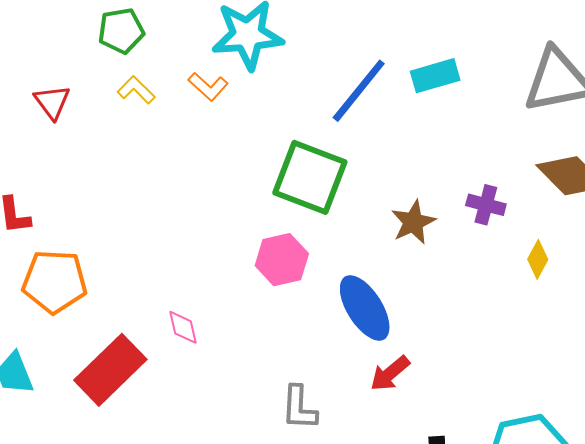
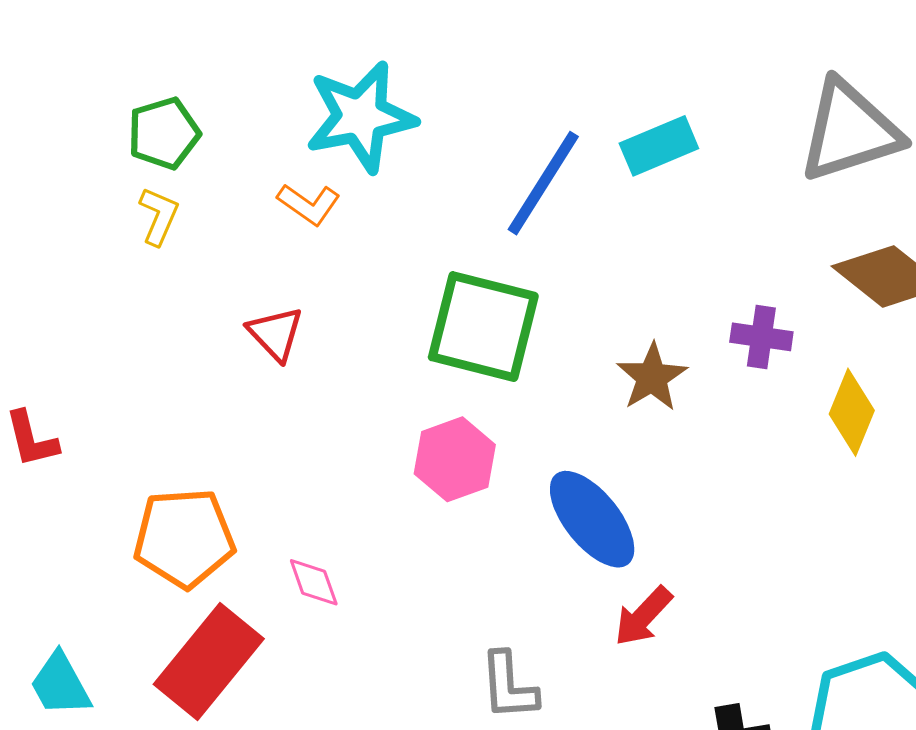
yellow L-shape: (136, 90) -> (159, 216), moved, turned 75
red triangle: (52, 102) -> (276, 334), moved
yellow diamond: (538, 259) -> (852, 412), size x1.4
orange pentagon: (55, 282) -> (184, 538), moved

